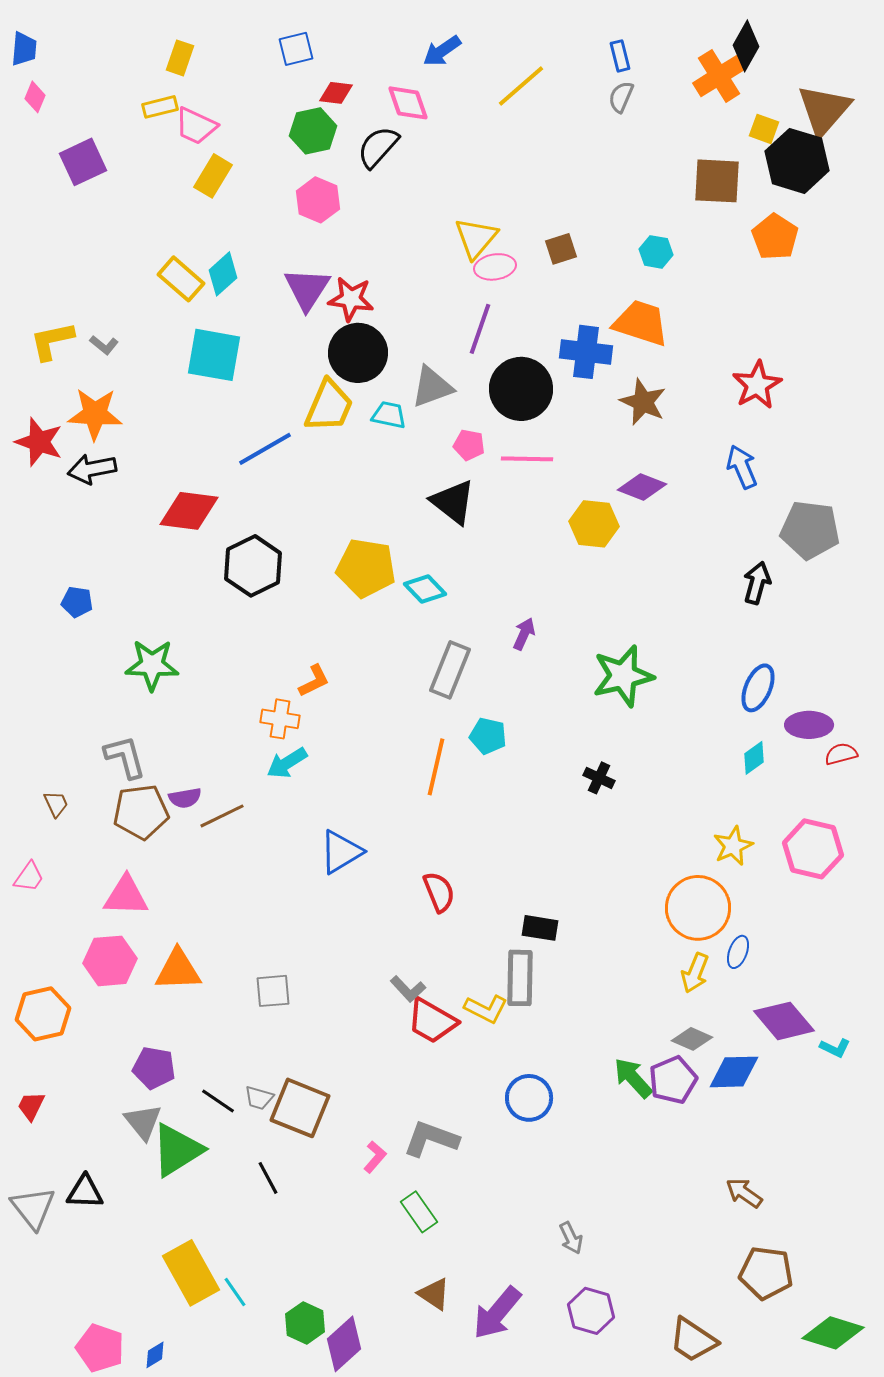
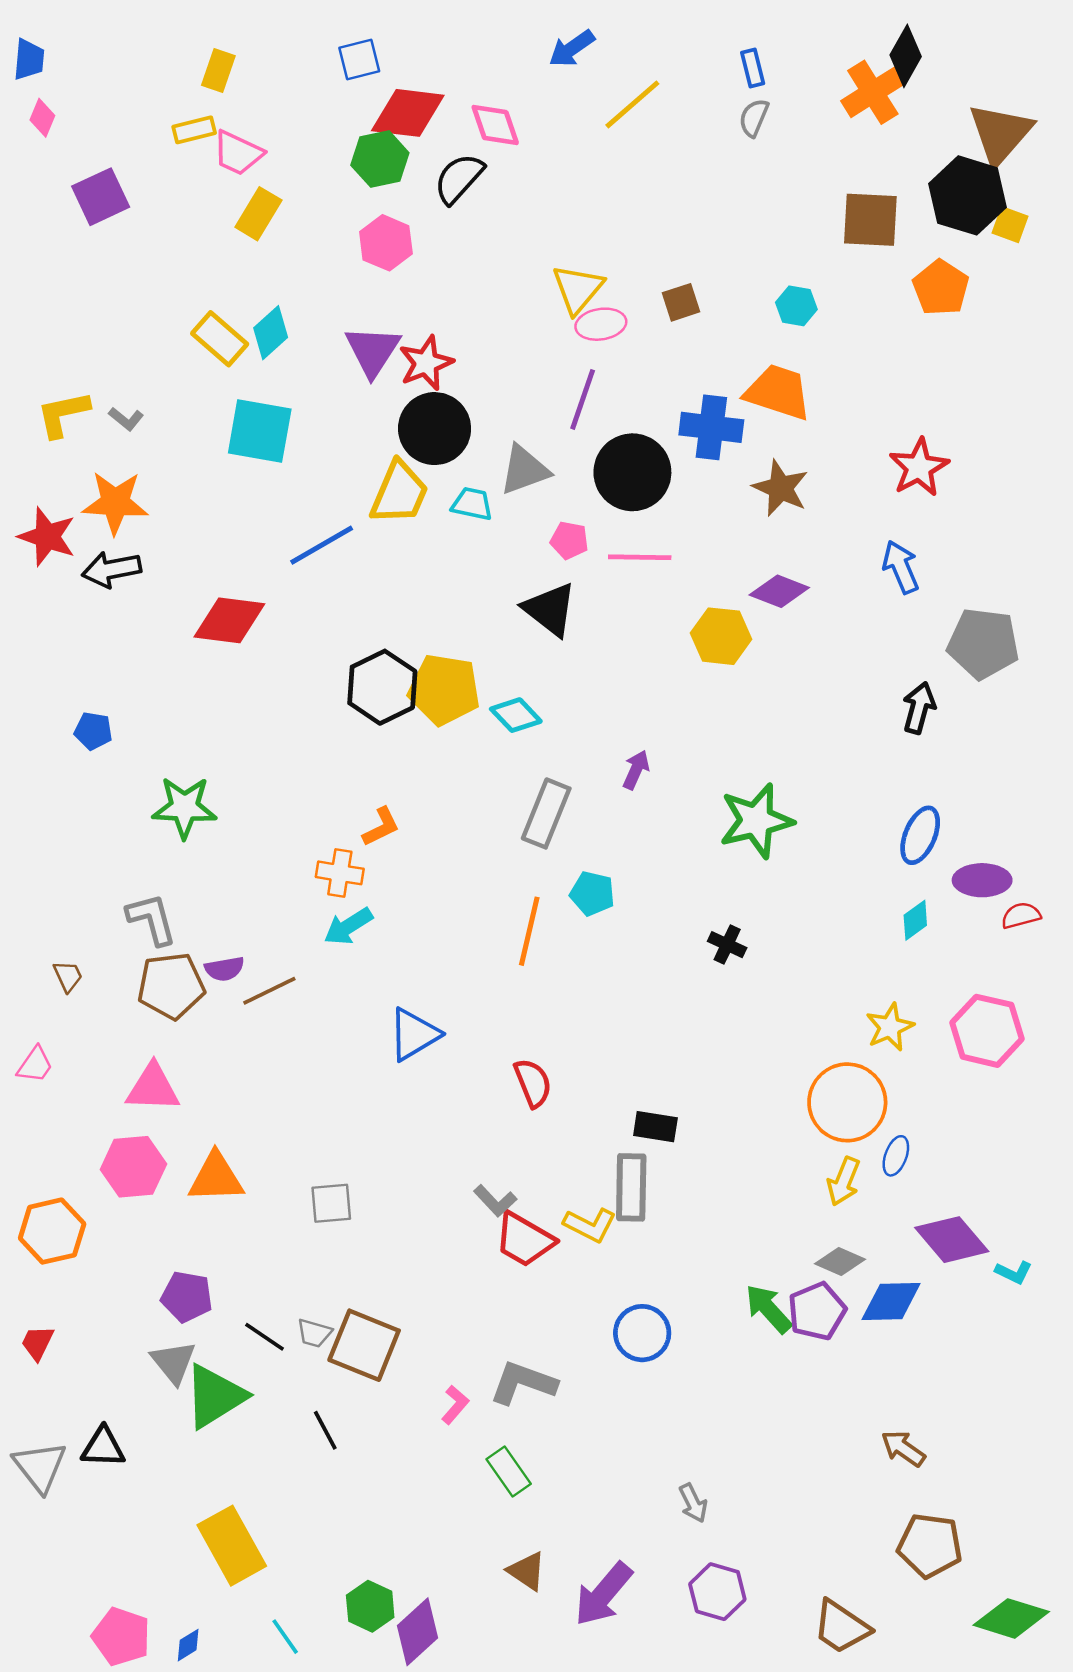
blue arrow: (442, 51) -> (572, 49), moved
red diamond: (336, 93) -> (408, 113), size x1.8
yellow square: (764, 129) -> (1010, 225), moved
red star: (351, 299) -> (426, 363), turned -30
black hexagon: (253, 566) -> (382, 687), moved
cyan line: (235, 1292) -> (285, 1637), moved

